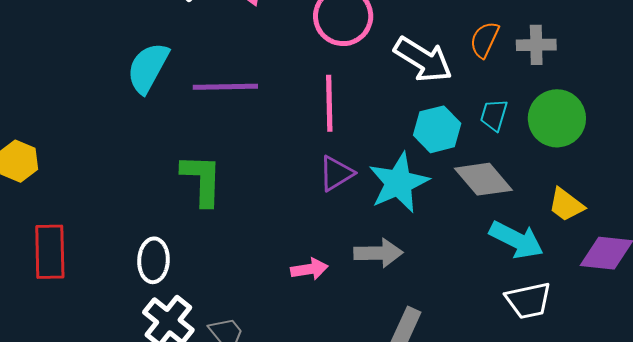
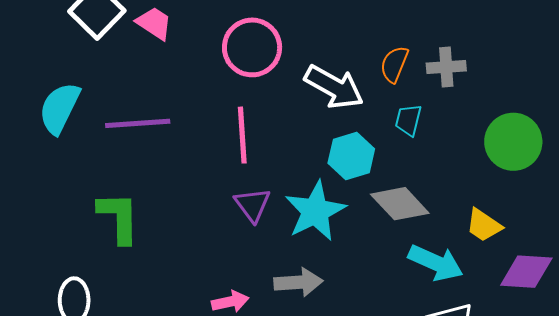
cyan trapezoid: (494, 115) -> (408, 120), moved
green circle: (557, 118) -> (513, 142), moved
purple triangle: (336, 173) -> (253, 205), turned -33

